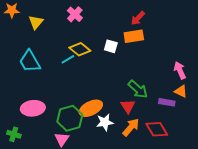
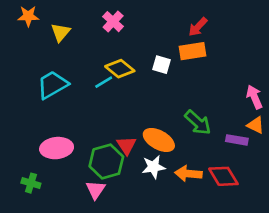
cyan trapezoid: (30, 61) -> (52, 85), turned 90
red triangle: (128, 106) -> (127, 145), moved
orange ellipse: (91, 108) -> (159, 140), moved, turned 55
orange arrow: (131, 127) -> (188, 174), turned -126

